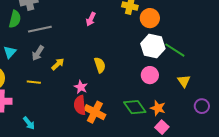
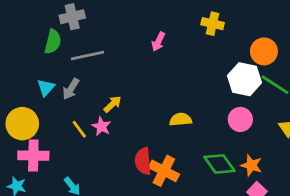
orange circle: (150, 18) -> (264, 51), moved
gray arrow: (38, 53) -> (71, 89), moved
yellow semicircle: (100, 65) -> (181, 119), moved, turned -77
yellow line: (34, 82) -> (79, 129), turned 48
pink star: (81, 87) -> (101, 126), moved

